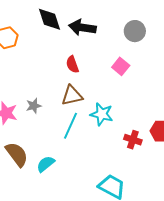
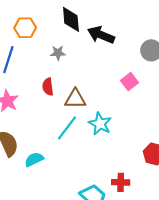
red semicircle: (72, 64) -> (48, 87), moved
gray star: (34, 106) -> (58, 53), moved
red cross: (133, 140) -> (121, 182), moved, turned -30

